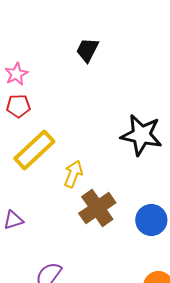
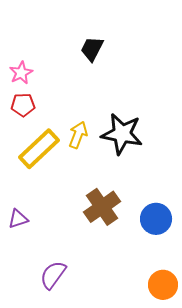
black star: (141, 135) -> (122, 134), moved
yellow arrow: (73, 174) -> (78, 135), moved

